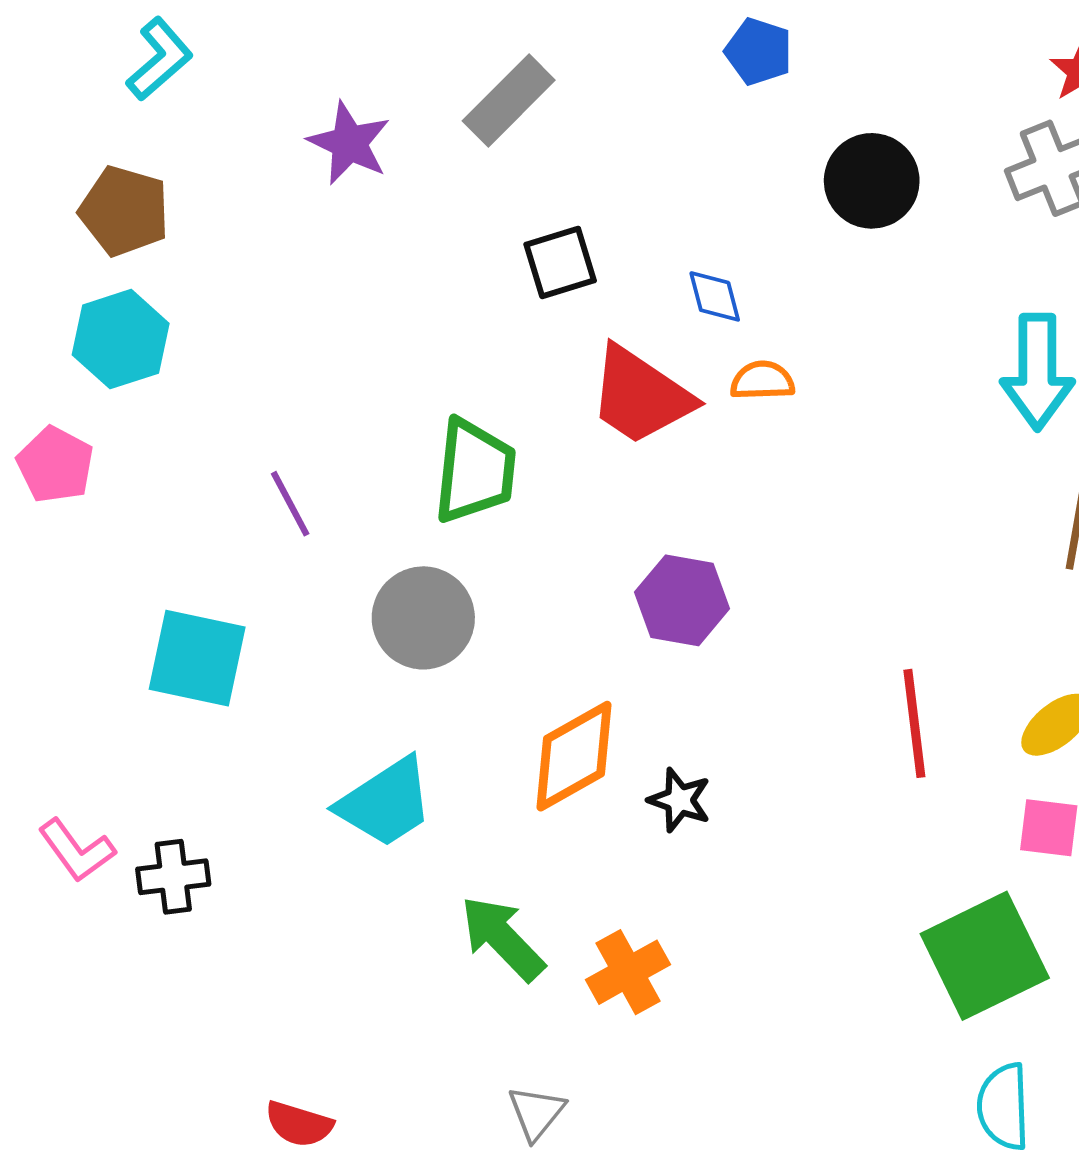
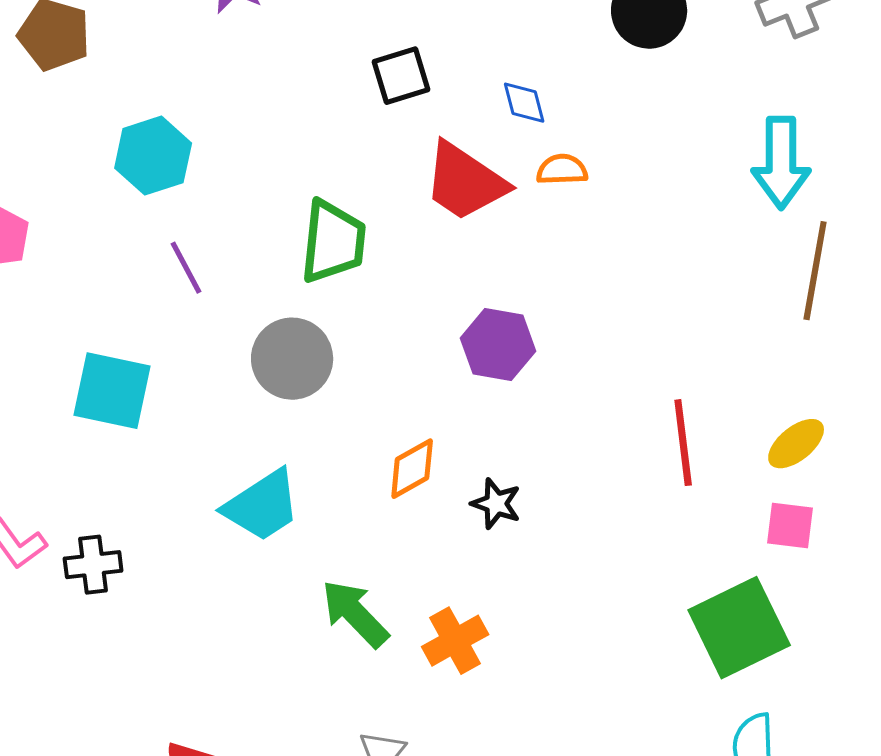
cyan hexagon: (121, 339) -> (153, 156), moved
orange diamond: (574, 756) -> (412, 469), size x0.7

